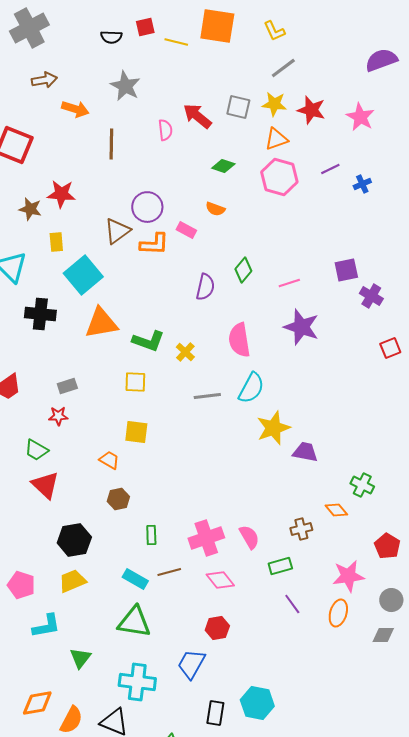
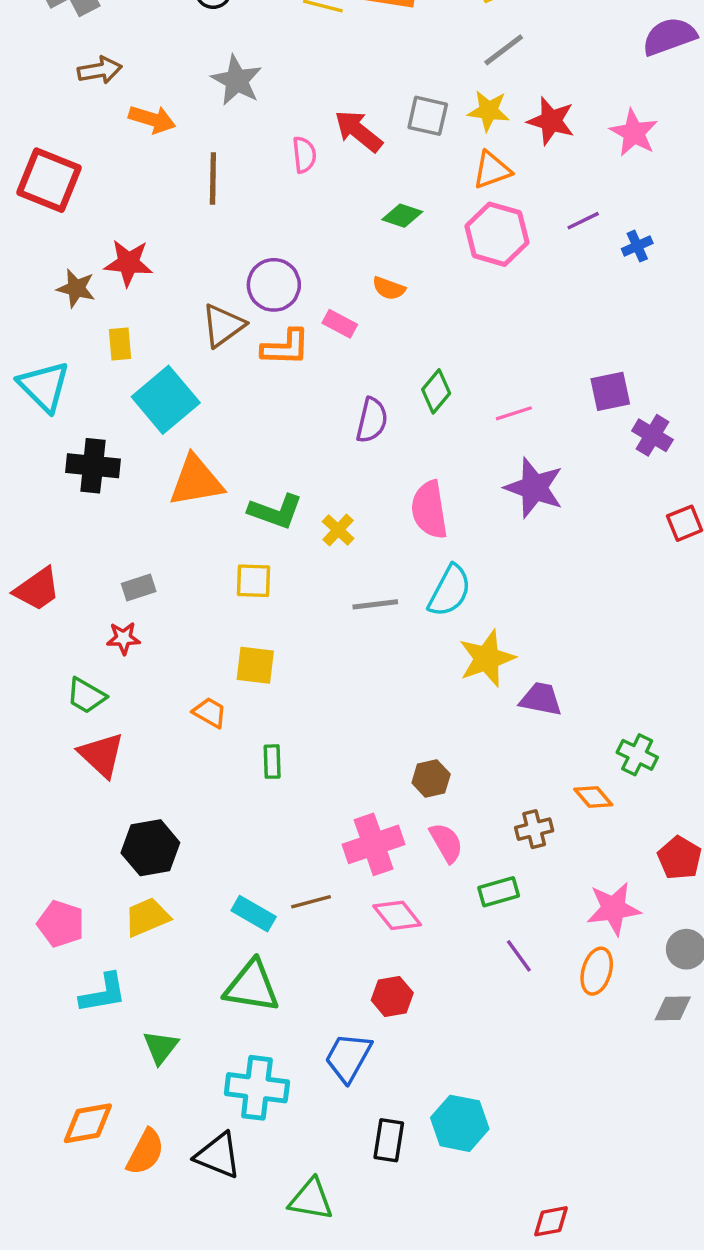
brown hexagon: (118, 499) -> (431, 778), moved
green rectangle: (151, 535) -> (272, 762), moved

